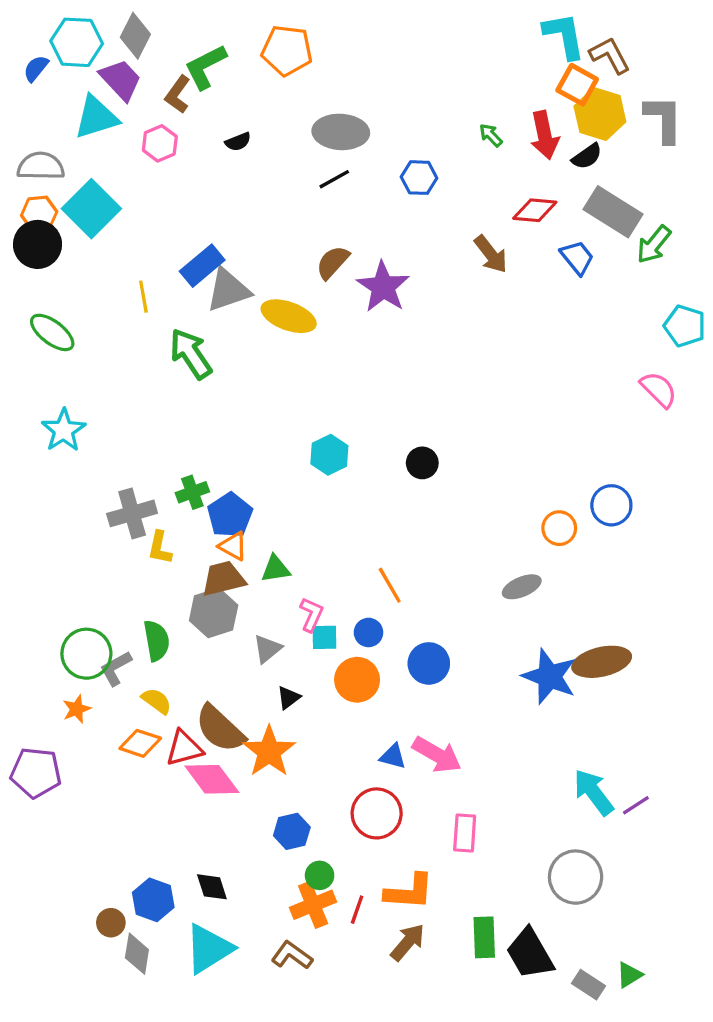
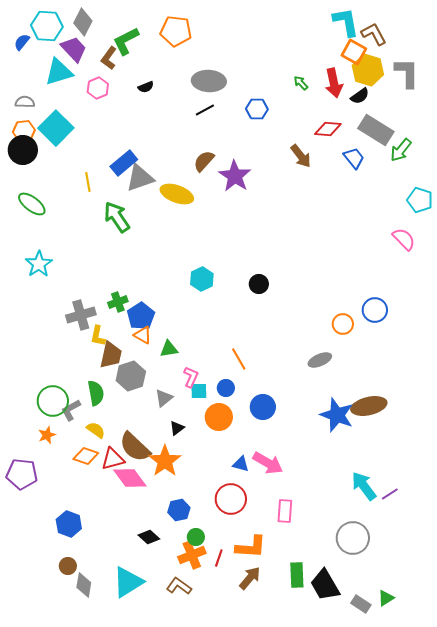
gray semicircle: (41, 166) -> (25, 102), size x0.7
brown trapezoid: (223, 579) -> (111, 355), moved, turned 116
black diamond: (212, 887) -> (149, 537), moved, turned -30
blue hexagon: (153, 900) -> (69, 524), moved

